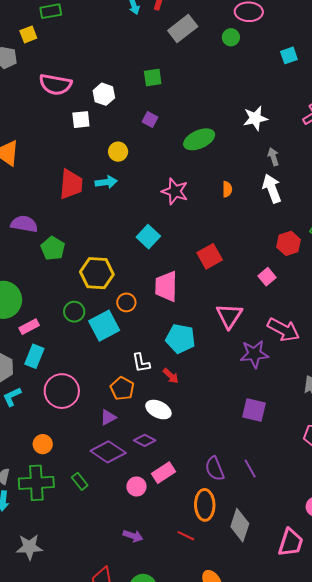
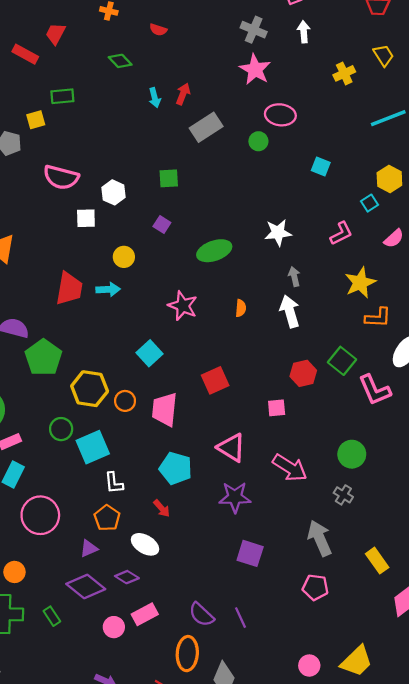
cyan square: (289, 55) -> (321, 167), turned 36
green pentagon: (53, 248) -> (43, 357), size x1.4
pink square: (267, 277) -> (277, 408), turned 30
orange circle: (126, 302) -> (125, 401), moved
pink triangle: (229, 316) -> (231, 448), turned -36
purple star: (254, 354) -> (235, 497), moved
white L-shape: (141, 363) -> (114, 483), moved
purple semicircle: (215, 469) -> (201, 615), turned -30

